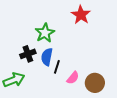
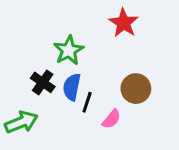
black cross: (28, 54) -> (43, 82), turned -35
brown circle: (95, 83) -> (136, 89), moved

